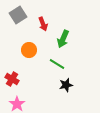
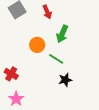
red arrow: (43, 24) -> (47, 12), moved
orange circle: (29, 50) -> (37, 45), moved

